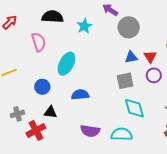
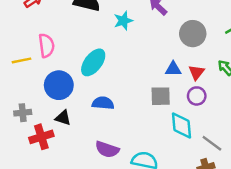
gray circle: (129, 27) -> (193, 34), moved
pink semicircle: (39, 42) -> (46, 46), moved
blue circle: (42, 87) -> (59, 85), size x1.5
cyan diamond: (134, 108) -> (181, 126), moved

